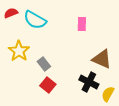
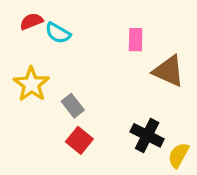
red semicircle: (11, 13) -> (31, 21), moved
cyan semicircle: (35, 20) -> (58, 33), size x0.7
brown triangle: (102, 59) -> (169, 71), moved

